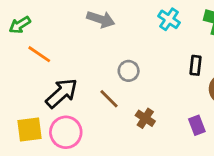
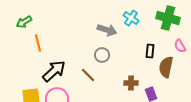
gray arrow: (101, 19) -> (107, 30), moved
orange line: (39, 54) -> (38, 43), turned 42
brown cross: (145, 118) -> (131, 83), moved, turned -32

